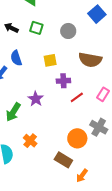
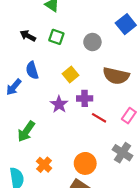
yellow square: (50, 60) -> (71, 74), turned -32
red line: (77, 97) -> (99, 118), turned 64
purple star: (36, 99) -> (59, 104), moved
orange circle: (77, 138) -> (85, 163), moved

